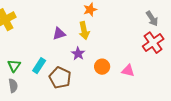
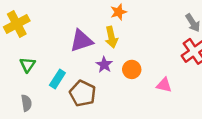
purple triangle: (59, 34) -> (81, 41), size x1.5
green triangle: (14, 66) -> (28, 65), moved
orange circle: (102, 67) -> (132, 69), moved

